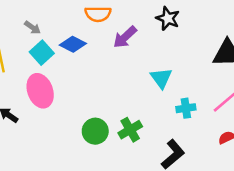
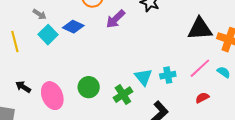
cyan triangle: (161, 78) -> (143, 77), moved
pink ellipse: (40, 91) -> (52, 96), moved
green circle: (95, 131) -> (89, 87), moved

